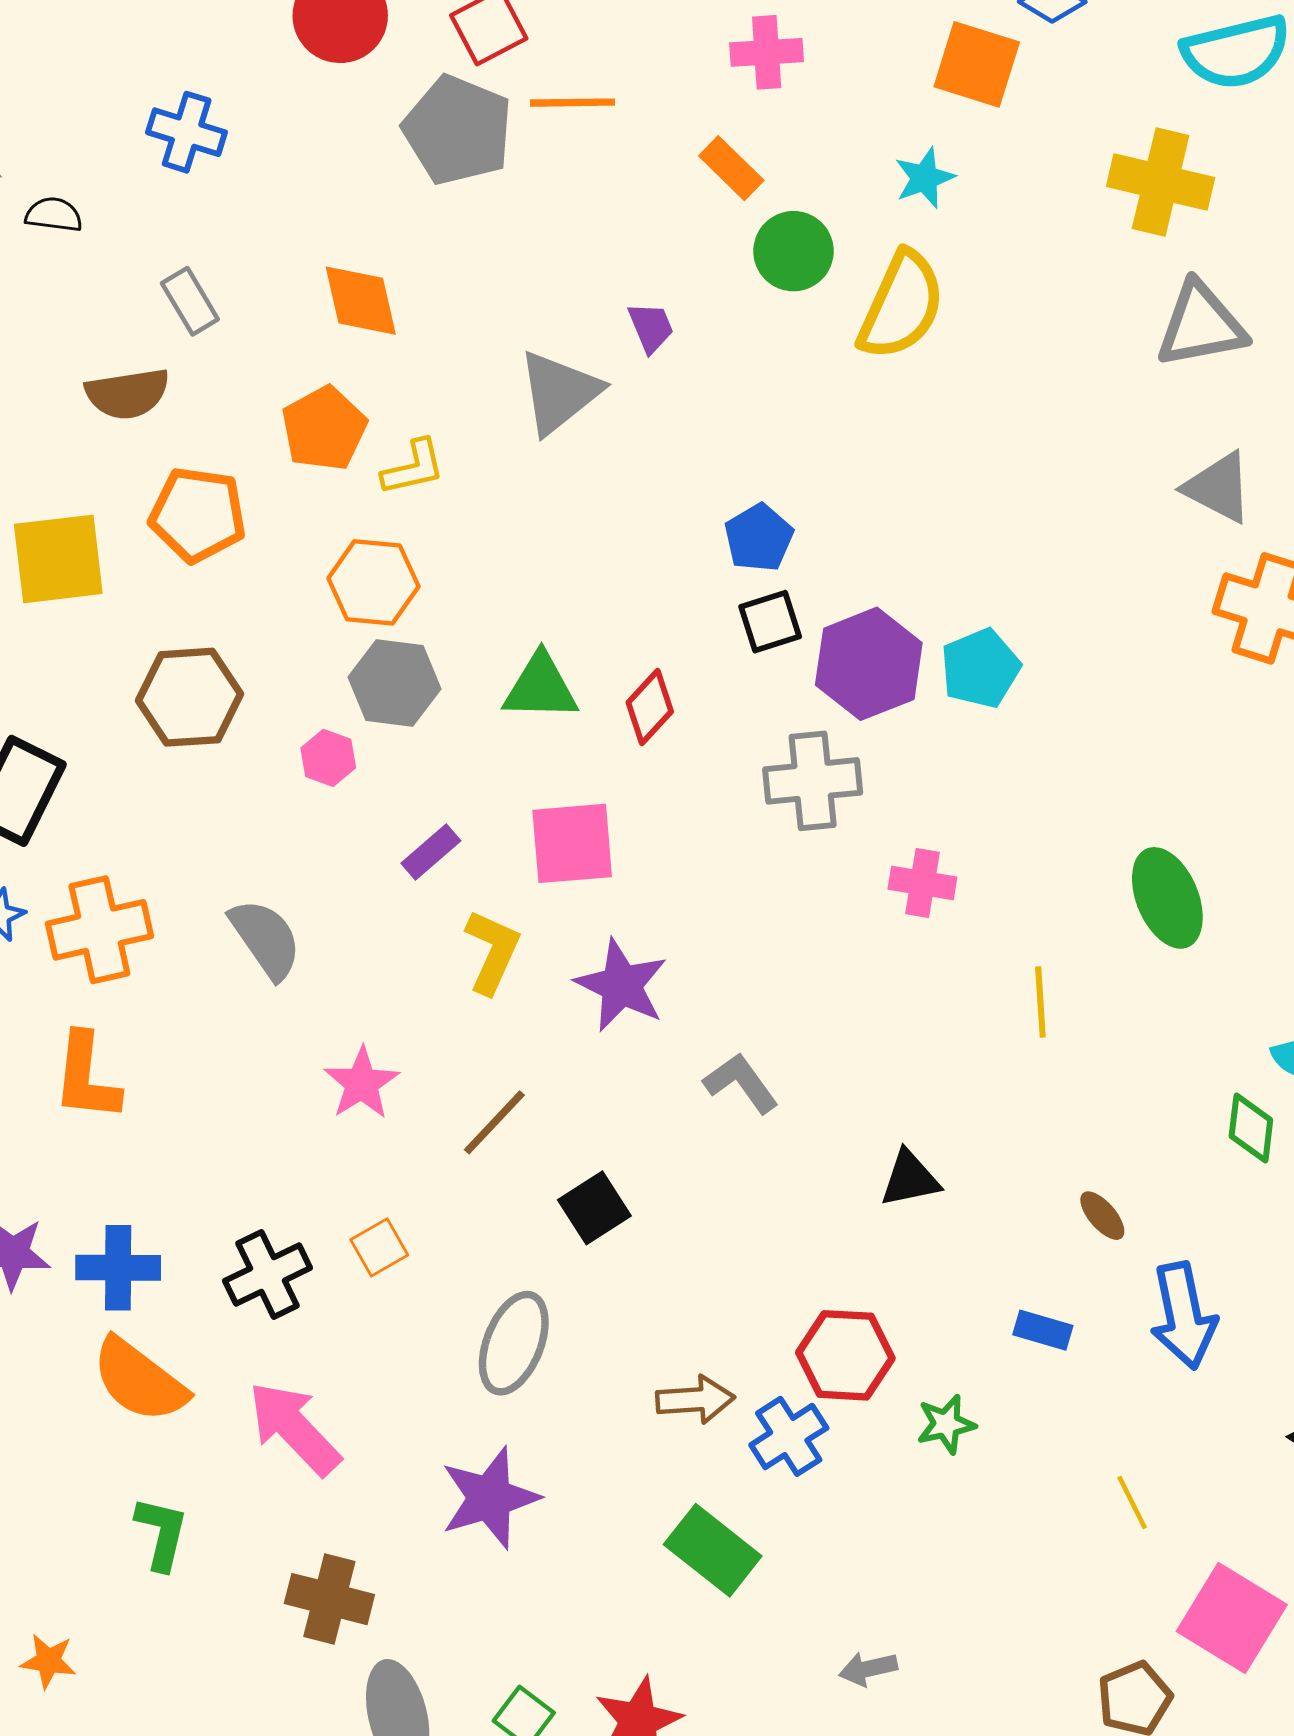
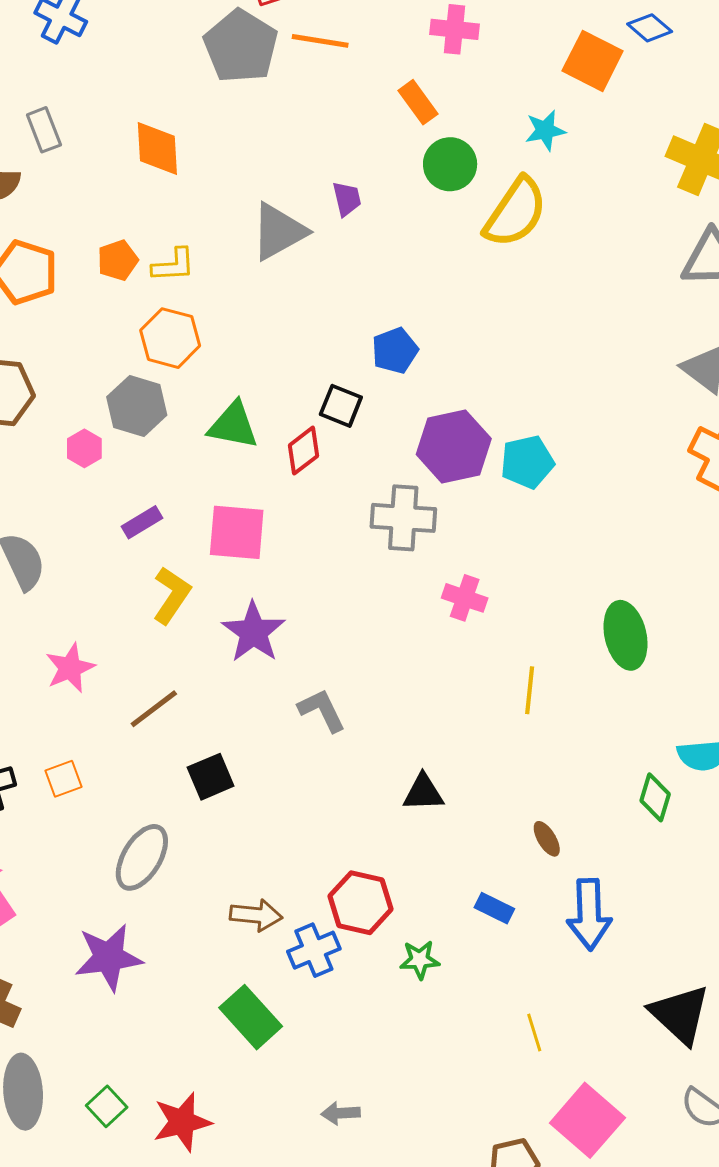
orange pentagon: (324, 429) -> (118, 260), moved, size x0.7
orange hexagon: (373, 582) -> (170, 338), moved
black square: (770, 622) -> (341, 406), moved, turned 30

